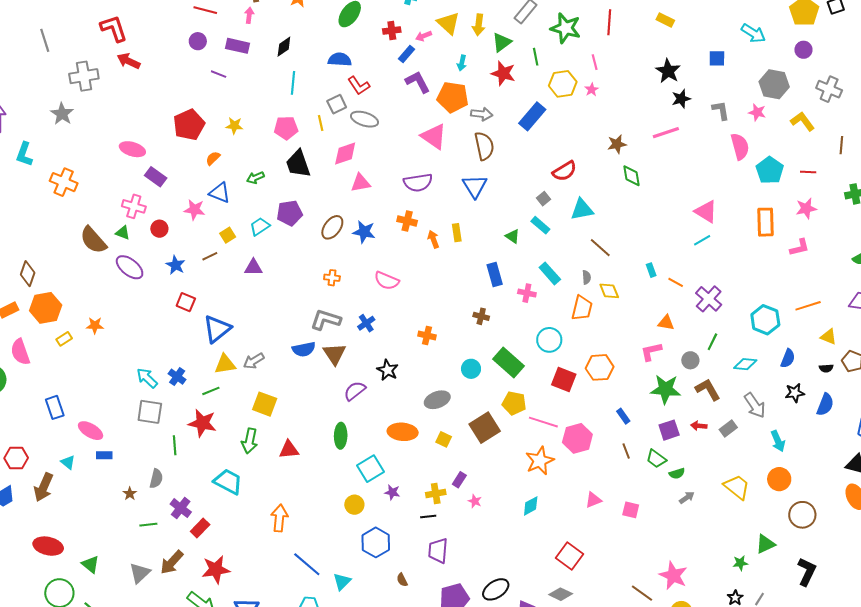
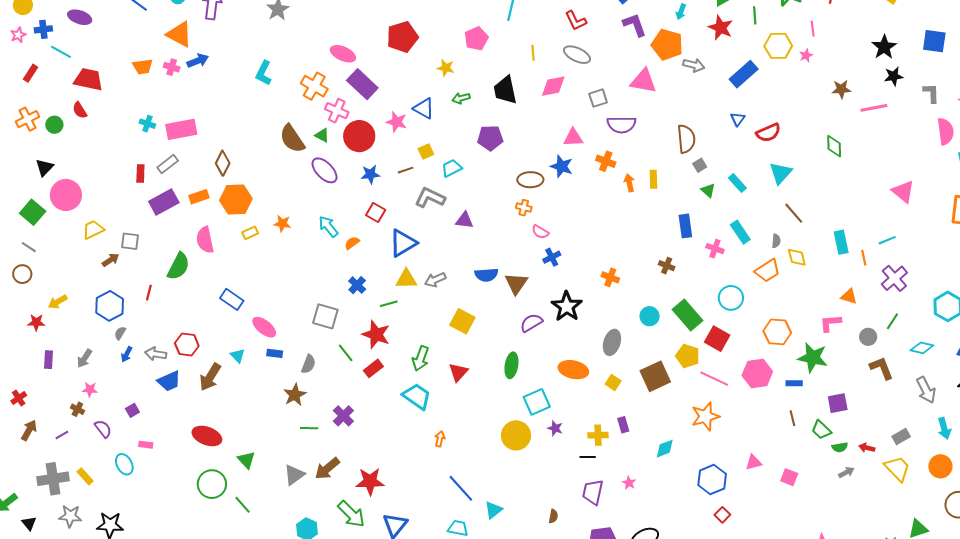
blue square: (717, 58) -> (934, 41), size x1.4
gray square: (337, 104) -> (598, 98), moved
yellow star: (234, 126) -> (446, 68), moved
pink pentagon: (286, 128) -> (476, 39), moved, turned -30
pink triangle: (434, 136) -> (643, 81), turned -32
brown star: (617, 144) -> (841, 89), moved
brown semicircle: (484, 146) -> (686, 139), moved
cyan L-shape: (24, 154) -> (264, 73), moved
orange semicircle: (213, 158) -> (352, 243), moved
purple rectangle: (156, 177) -> (362, 84), size x1.4
orange cross: (64, 182) -> (314, 86), moved
pink triangle: (361, 183) -> (573, 138), moved
blue triangle: (475, 186) -> (738, 119), moved, size x0.6
gray square: (543, 199) -> (700, 165), moved
cyan triangle: (582, 209) -> (781, 173), turned -45
cyan trapezoid: (260, 226) -> (452, 168), moved
brown ellipse: (332, 227) -> (530, 180), moved, turned 45
red circle: (159, 229) -> (359, 136), size x1.8
cyan line: (702, 240) -> (887, 240), moved
blue star: (176, 265) -> (370, 174), turned 30
purple triangle: (253, 267) -> (464, 220), moved
cyan rectangle: (651, 270) -> (841, 242), size x1.6
pink semicircle: (387, 281) -> (540, 232), moved, size x0.7
orange line: (676, 282) -> (864, 258), turned 42
orange trapezoid: (582, 308) -> (767, 271), turned 36
gray L-shape: (326, 320) -> (430, 198), moved
black star: (388, 370) -> (567, 306), size x1.4
cyan arrow: (147, 378) -> (328, 226), moved
red square: (564, 380) -> (717, 339), moved
green star: (665, 389) -> (813, 358), moved
gray ellipse: (437, 400) -> (612, 342), turned -60
yellow square: (265, 404) -> (462, 321), moved
blue rectangle: (55, 407) -> (232, 299), turned -45
blue rectangle: (623, 416) -> (794, 383), turned -63
red arrow: (699, 426) -> (867, 448), moved
gray rectangle: (728, 428) -> (901, 437), moved
pink hexagon: (577, 438) -> (757, 373), moved
green line: (175, 445) -> (346, 353), turned -42
red triangle: (289, 450) -> (458, 372), turned -50
gray semicircle: (156, 479) -> (308, 364), moved
purple rectangle: (459, 480) -> (623, 425), turned -56
cyan trapezoid: (228, 482) -> (417, 396), moved
brown star: (130, 494) -> (295, 395), size x1.6
pink star: (475, 501) -> (629, 483), moved
yellow circle: (354, 505) -> (516, 435), size x1.5
cyan diamond: (531, 506) -> (665, 449), moved
orange arrow: (279, 518) -> (440, 439), size x0.6
red rectangle: (200, 528) -> (373, 368), moved
blue hexagon: (376, 542) -> (712, 480), moved
red square: (569, 556) -> (722, 515), size x0.6
brown semicircle: (402, 580) -> (553, 516), turned -152

